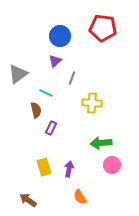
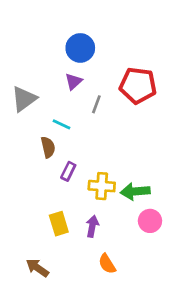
red pentagon: (103, 28) -> (138, 86), moved
yellow cross: (92, 103) -> (102, 186), moved

